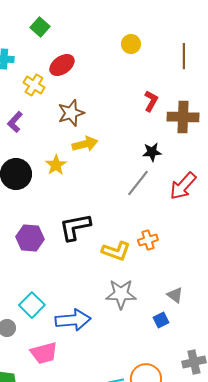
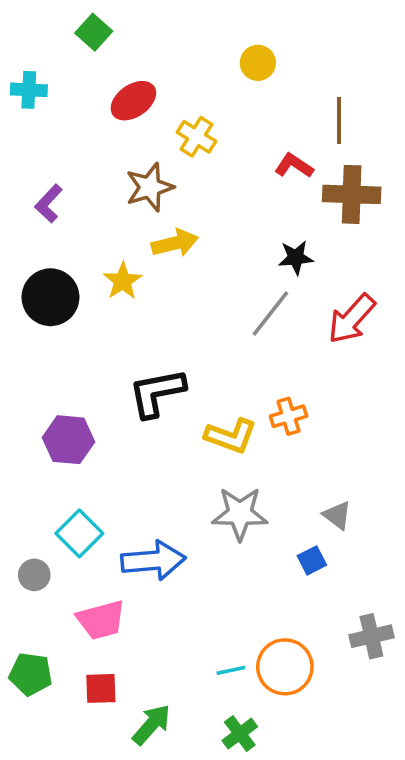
brown line: (184, 56) -> (339, 121), moved
yellow cross: (34, 85) -> (197, 137), moved
red L-shape: (151, 101) -> (294, 166), turned -85
purple hexagon: (30, 238) -> (69, 440), moved

